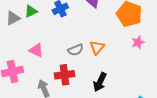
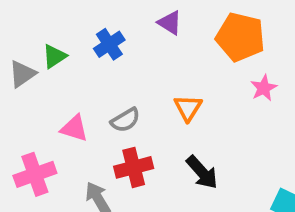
gray semicircle: (76, 50) -> (125, 120), moved
black arrow: (100, 82) -> (202, 172), turned -60

